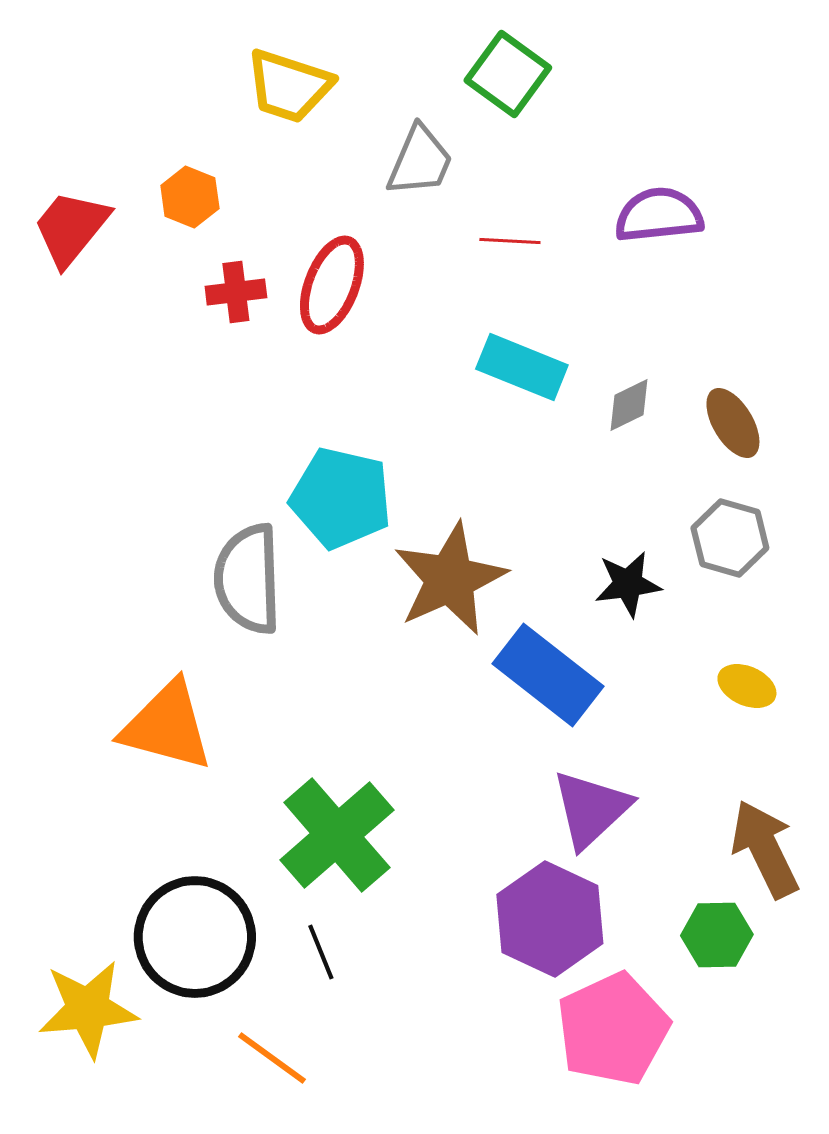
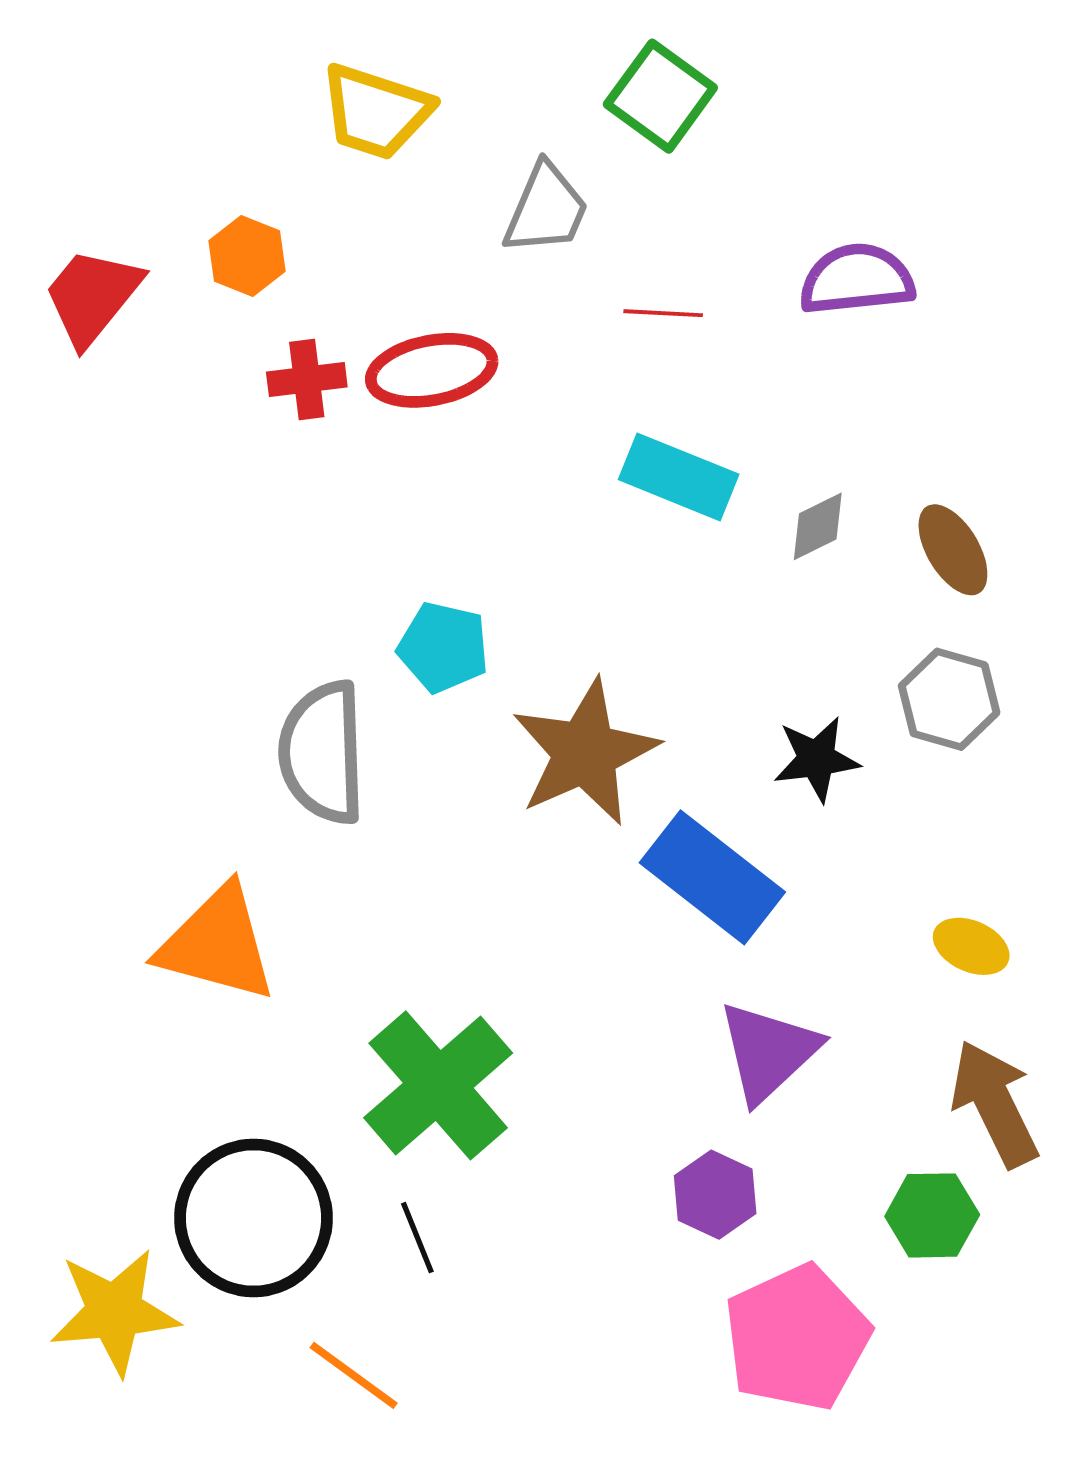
red ellipse: (332, 285) -> (432, 370), turned 58
cyan pentagon: (341, 498) -> (443, 647), size x0.7
yellow ellipse: (747, 686) -> (971, 946), moved
purple hexagon: (550, 919) -> (715, 1195), size x0.6

